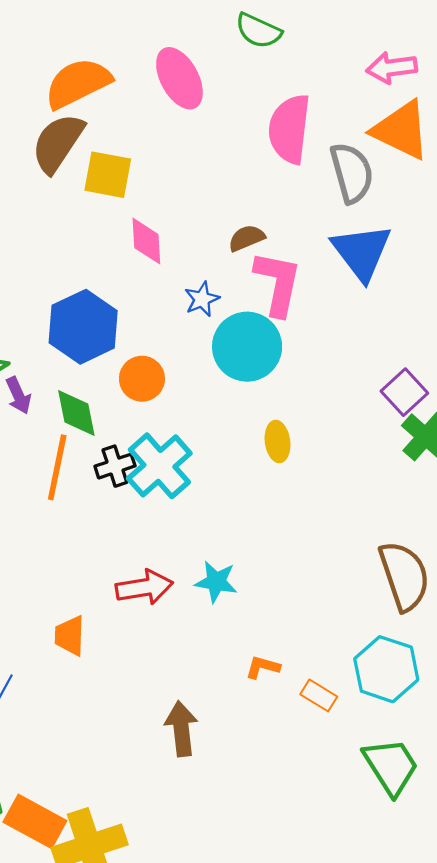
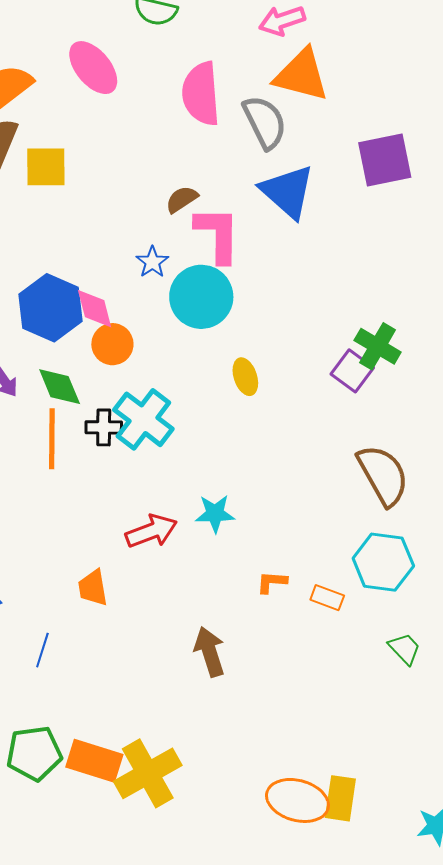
pink diamond: (146, 241) -> (95, 309), moved
purple square: (404, 392) -> (352, 371), moved
black cross: (115, 466) -> (104, 427), turned 30
green trapezoid: (391, 766) -> (405, 649), size x0.6

